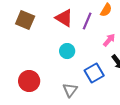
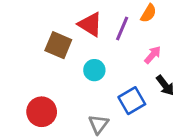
brown square: (25, 20) -> (58, 45), moved

